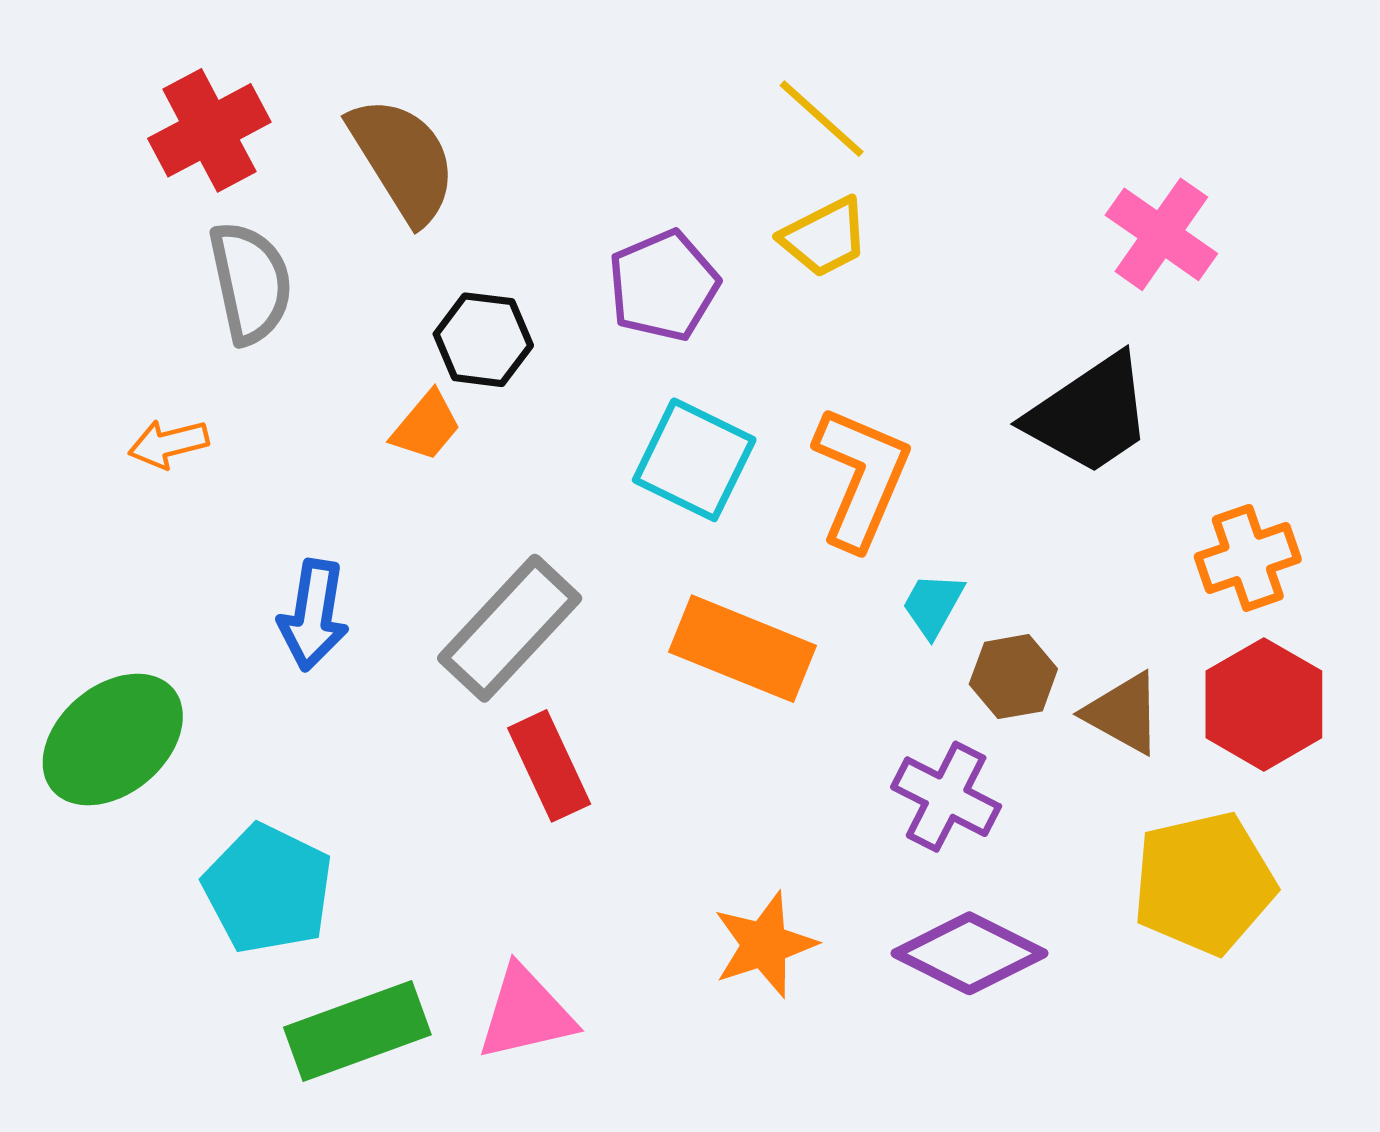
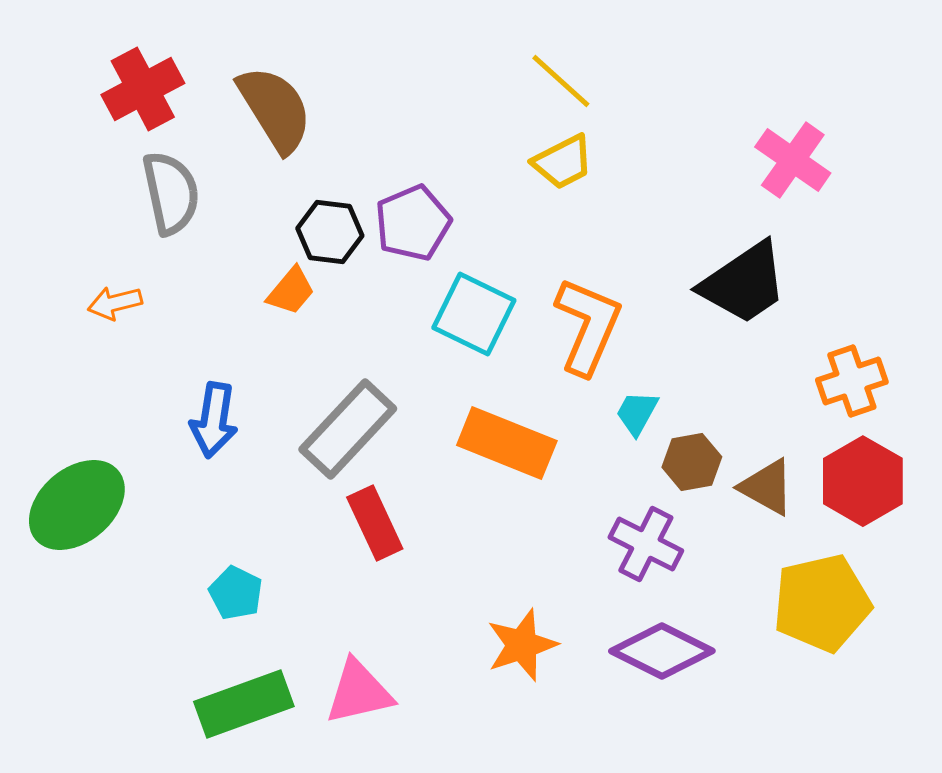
purple pentagon: (663, 286) -> (413, 223), moved
cyan pentagon: (268, 889) -> (236, 593), moved, size x0.6

